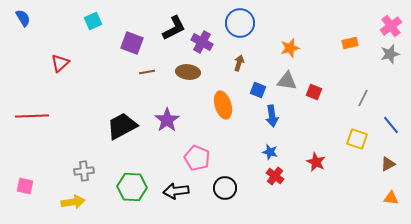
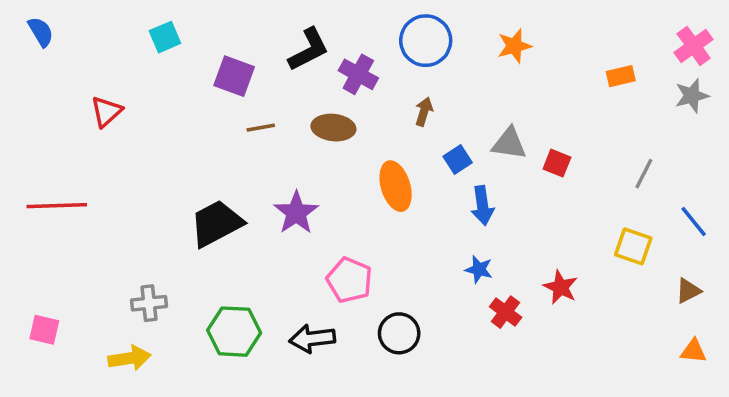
orange star: (290, 48) -> (514, 46), moved
blue square: (258, 90) -> (458, 159), turned 35
red cross: (275, 176) -> (506, 312), moved

